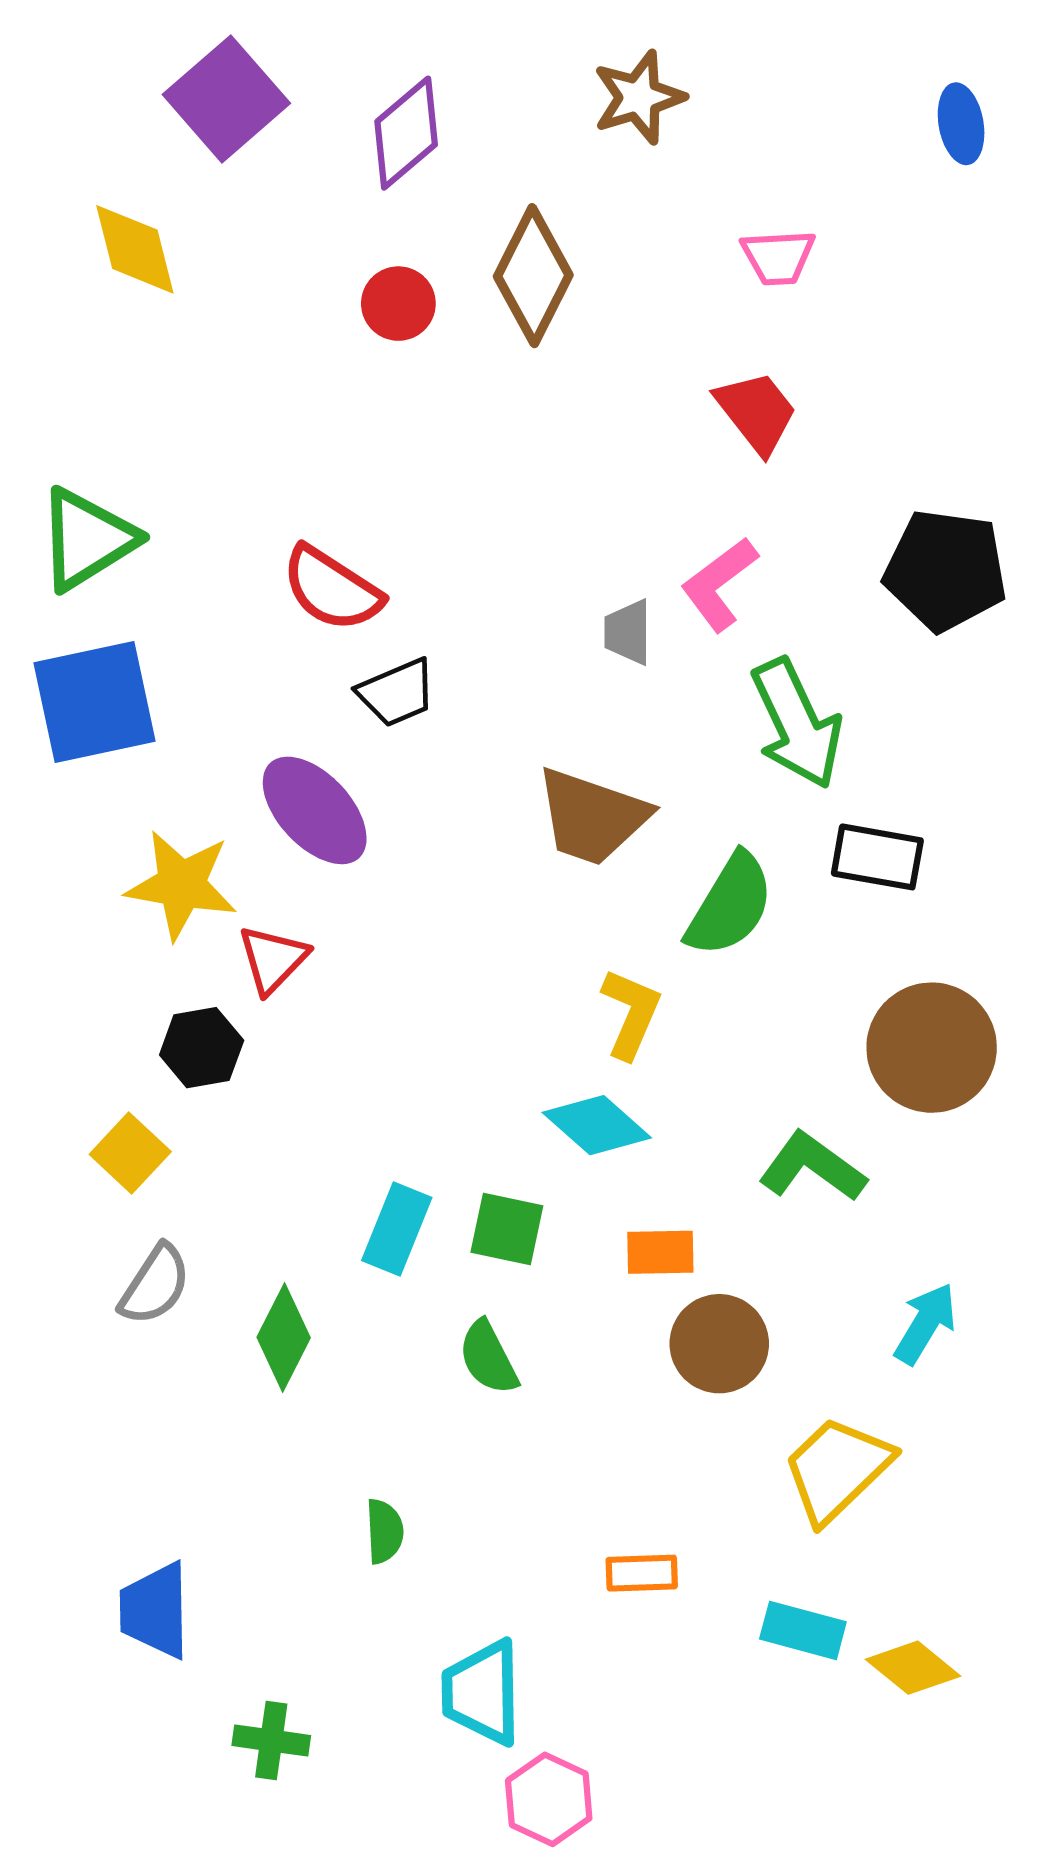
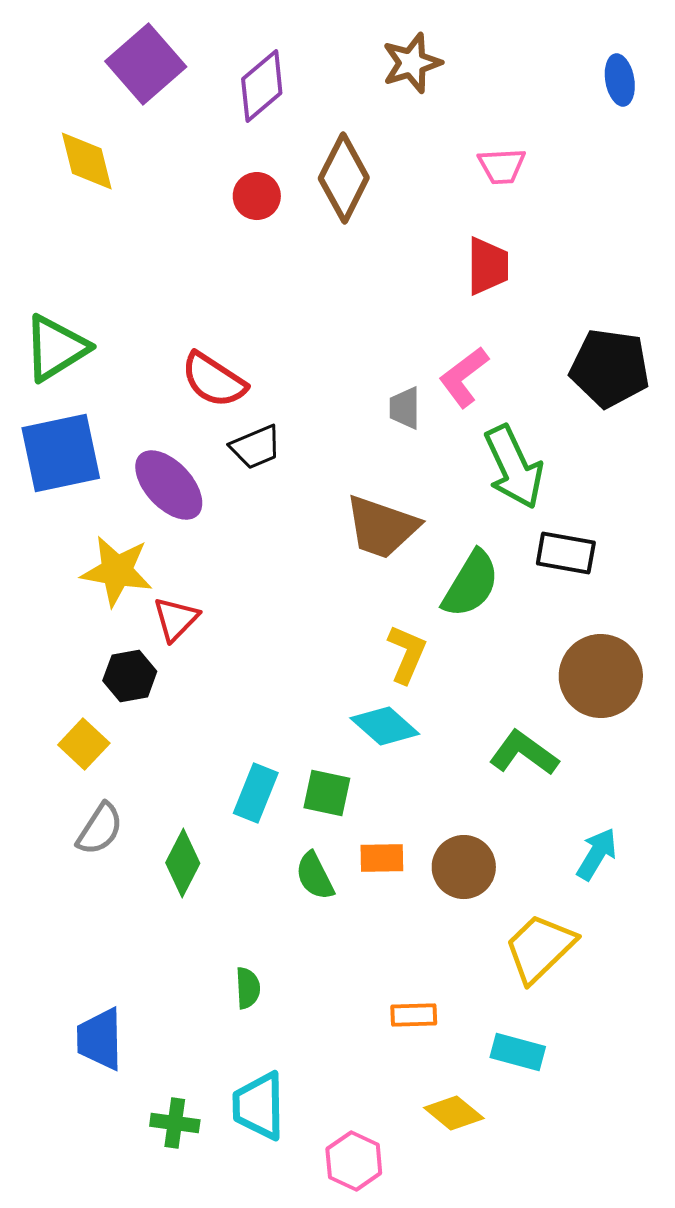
red trapezoid: (756, 412) -> (488, 266), turned 38
purple ellipse: (315, 810) -> (169, 485), moved
orange rectangle: (660, 1252) -> (382, 858), moved
yellow diamond: (913, 1668) -> (454, 1113), moved
cyan trapezoid: (482, 1692) -> (259, 1106), moved

